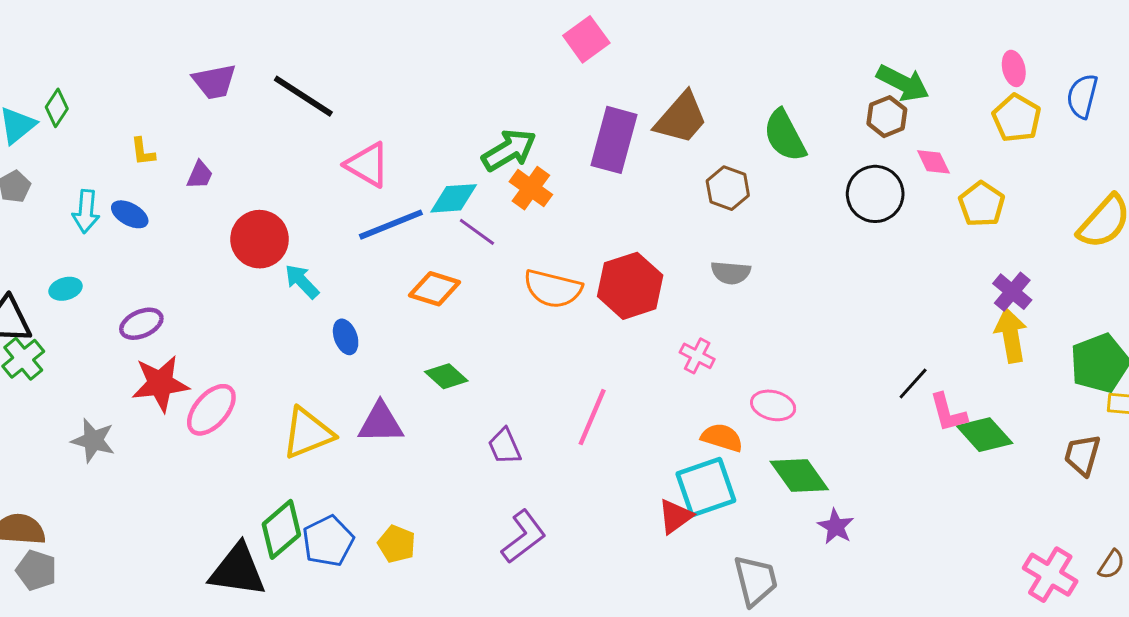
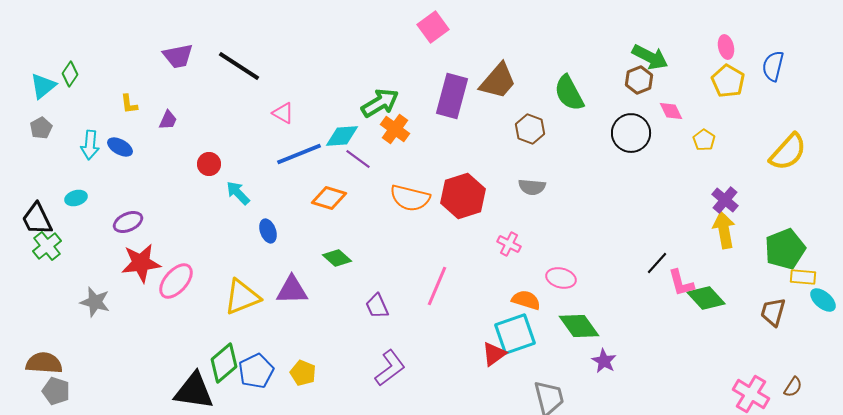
pink triangle: (367, 165) -> (283, 113), size x0.7
yellow pentagon: (982, 204) -> (704, 140), size x0.7
red circle: (260, 239) -> (209, 164), size x0.6

